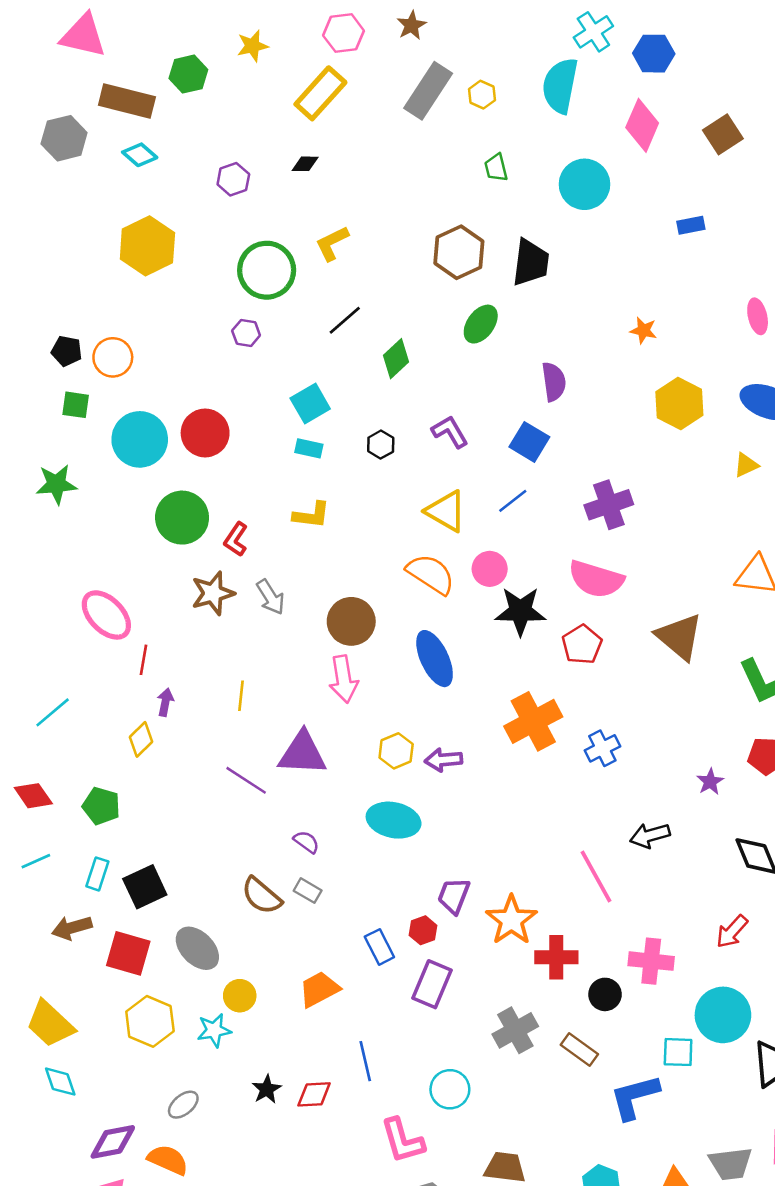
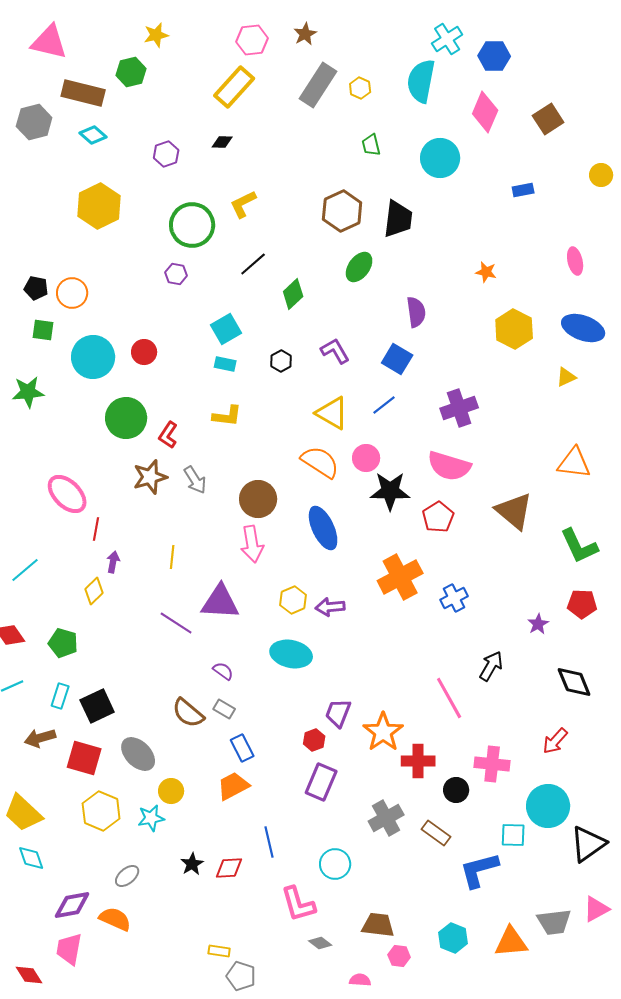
yellow star: (253, 46) -> (156, 35), moved
red circle: (205, 433) -> (144, 352), size x0.7
black arrow: (650, 835) -> (491, 666), turned 136
blue rectangle: (379, 947) -> (242, 748), moved

